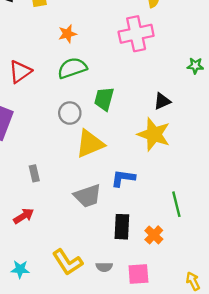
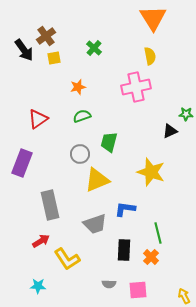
green semicircle: (72, 68) -> (82, 116), size x0.7
black triangle: (162, 101) -> (170, 131), moved
gray rectangle: (34, 173) -> (50, 205), size x2.0
green line: (176, 204) -> (158, 233), moved
yellow L-shape: (67, 262) -> (67, 259), moved

